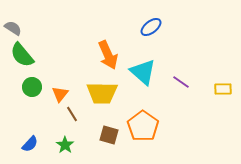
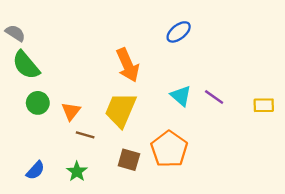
cyan triangle: (143, 72) -> (181, 96), moved, size x0.7
yellow trapezoid: (102, 93) -> (121, 110), turned 112
brown line: (72, 114) -> (85, 135), turned -42

